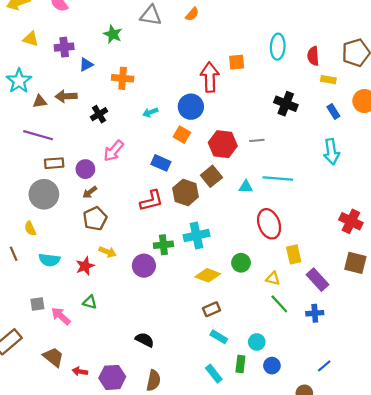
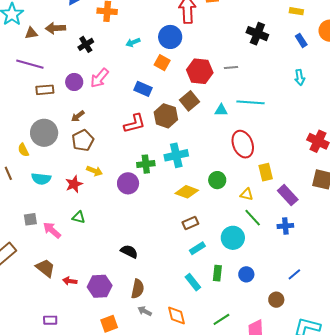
cyan arrow: (331, 152) -> (300, 77), size x0.7
purple circle: (85, 169) -> (74, 82), moved
gray circle: (44, 194) -> (44, 133), moved
cyan rectangle: (219, 337) -> (197, 248), turned -63
cyan circle: (257, 342) -> (233, 238), moved, size x1.5

